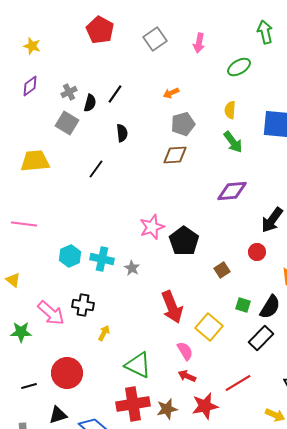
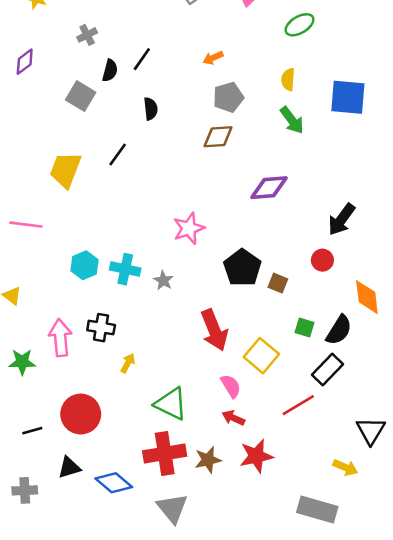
purple diamond: (30, 86) -> (25, 62), moved
gray cross: (69, 92) -> (87, 35), moved
yellow trapezoid: (35, 161) -> (65, 170), moved, turned -64
purple diamond: (232, 191) -> (269, 188), moved
black pentagon: (184, 241) -> (242, 268), moved
brown square: (222, 270) -> (278, 283), turned -35
pink arrow: (51, 313) -> (60, 338), turned -136
red line: (238, 383) -> (298, 405), moved

